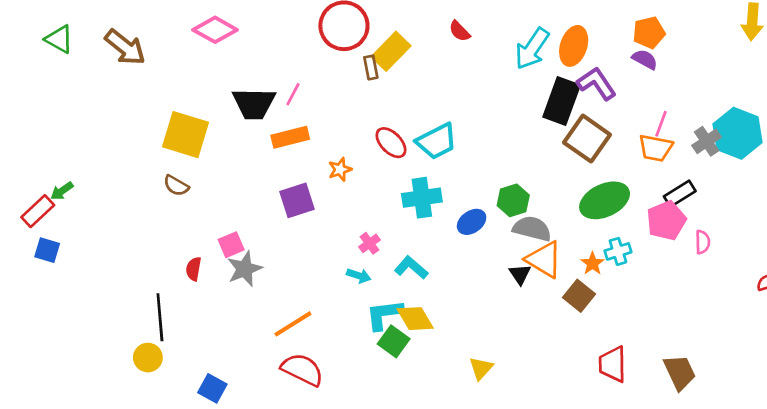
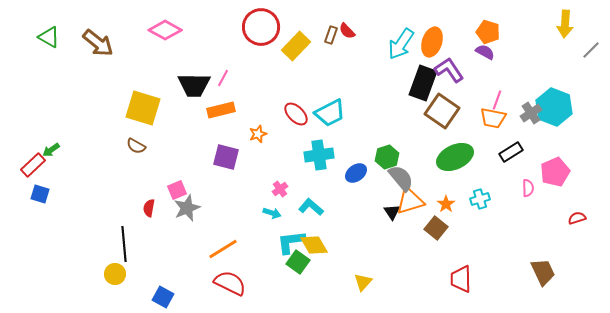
orange pentagon: (649, 32) -> (488, 32), turned 30
brown rectangle: (371, 67) -> (331, 35), moved, turned 30
purple square: (297, 200) -> (226, 157), turned 32
pink pentagon: (666, 221) -> (555, 172), moved
gray semicircle: (532, 229) -> (401, 178), turned 36
cyan cross: (618, 251) -> (480, 199), moved
orange triangle: (544, 259) -> (410, 201), turned -48
brown trapezoid: (680, 372) -> (543, 272), moved

